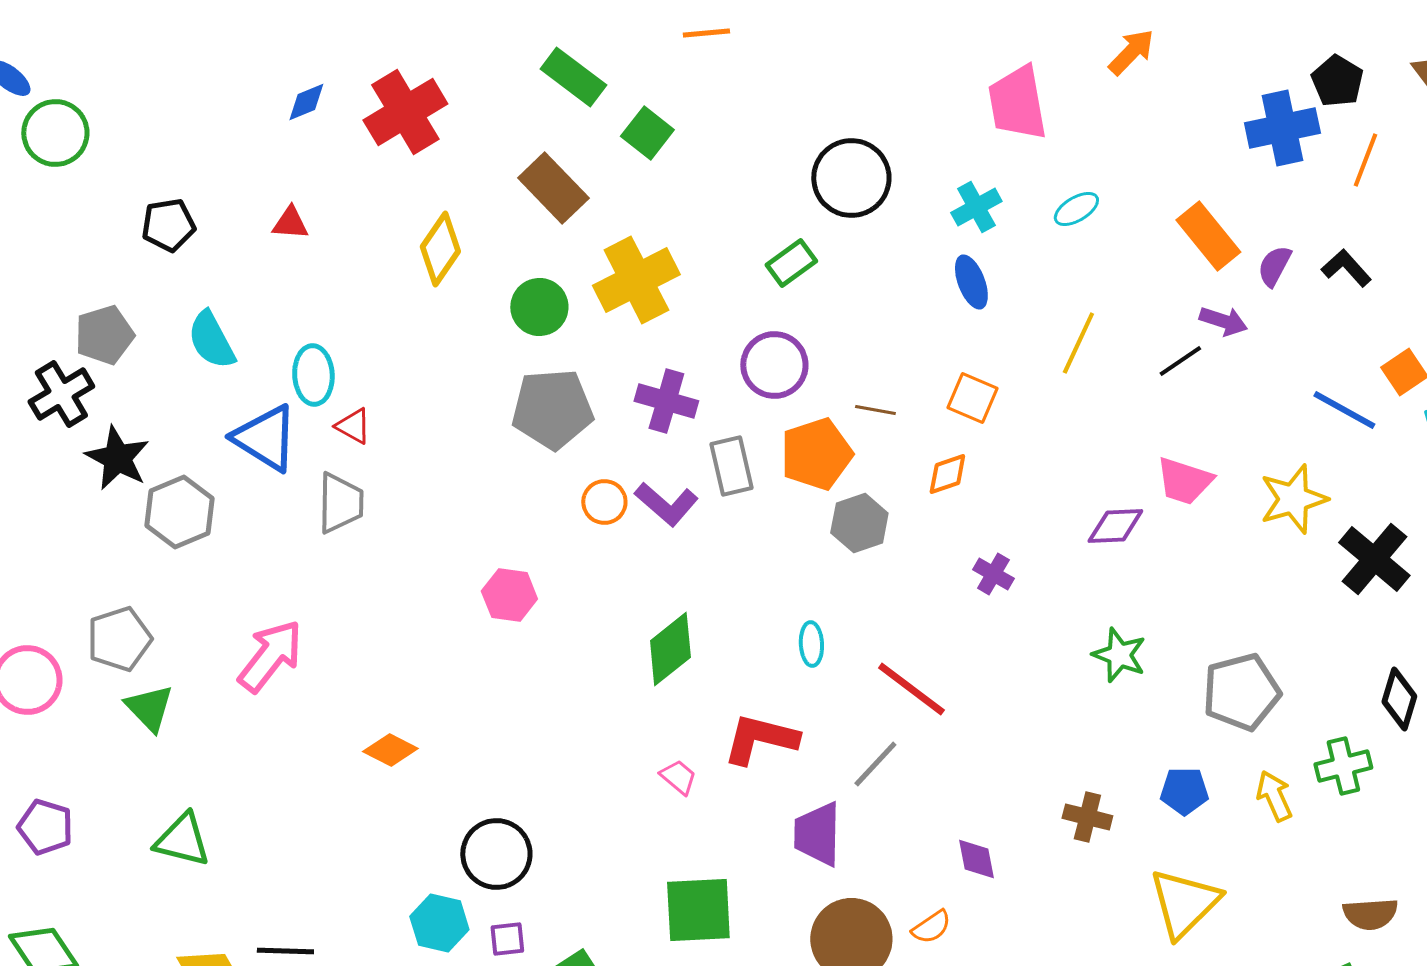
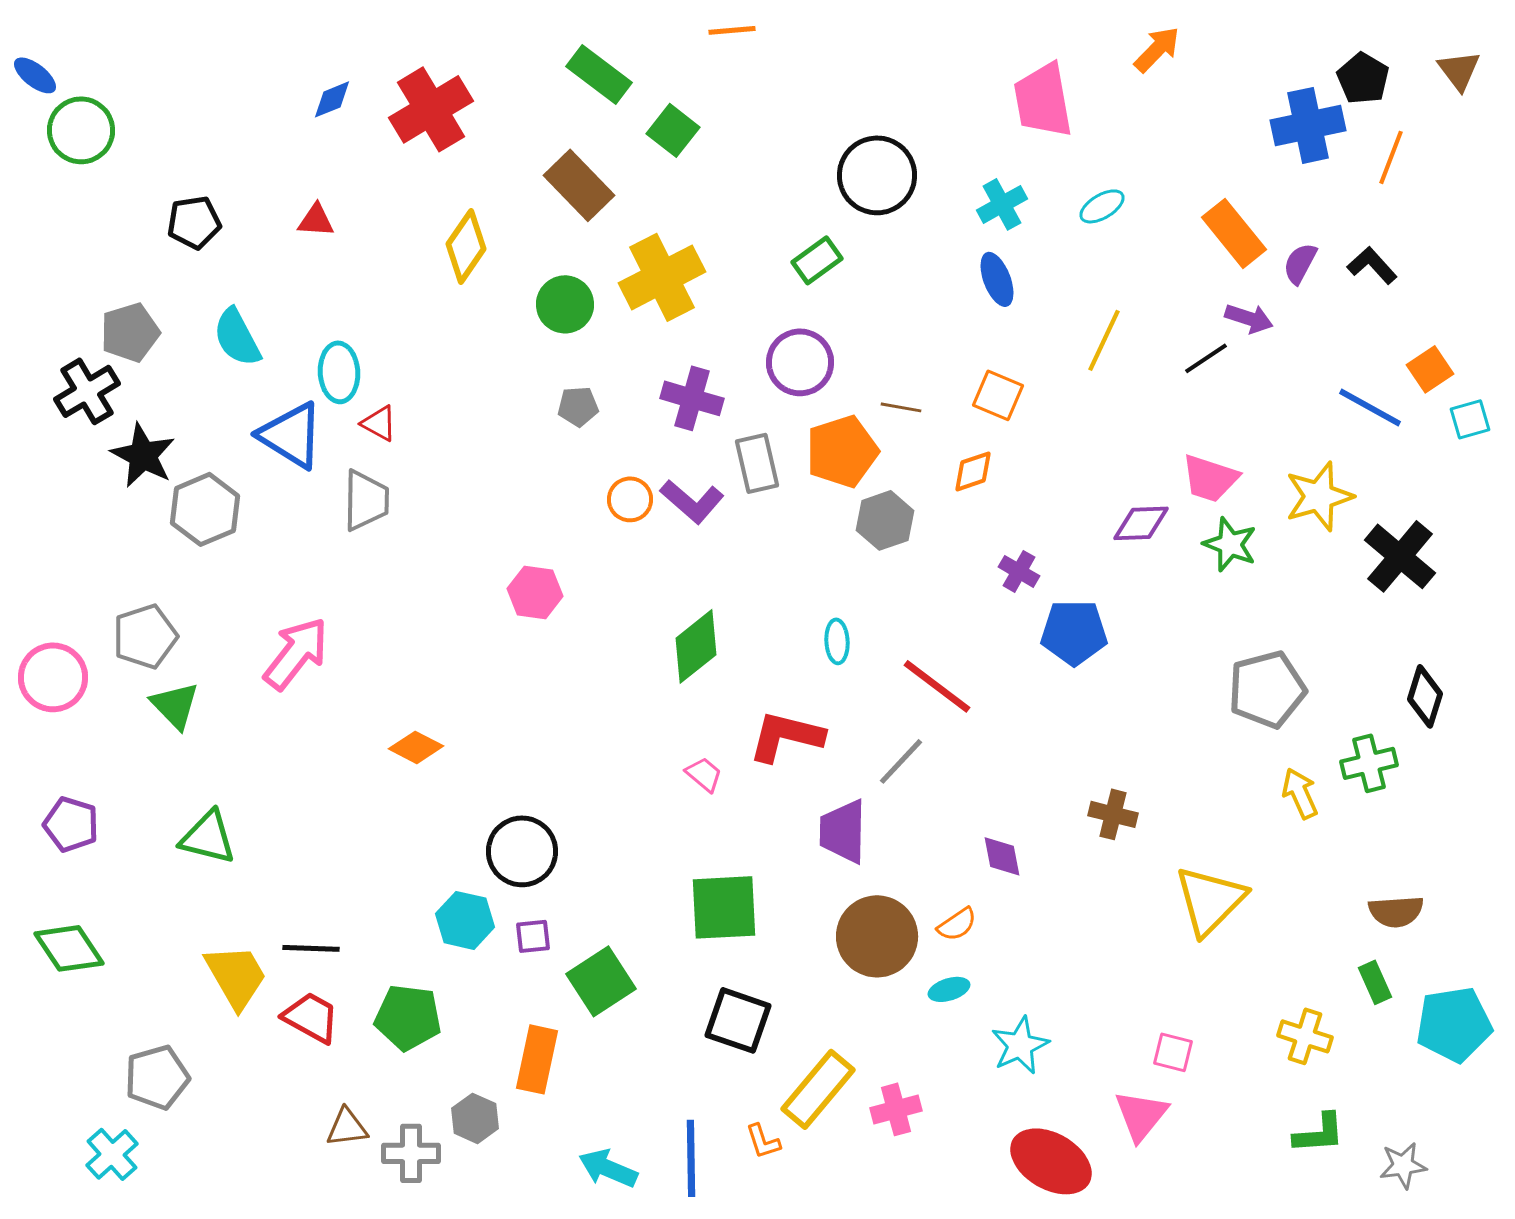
gray pentagon: (552, 409) -> (578, 406), size x0.5
green star: (1119, 655) -> (1230, 544), moved
blue pentagon: (1184, 791) -> (1074, 632), moved, size x1.4

